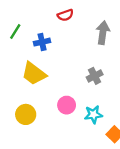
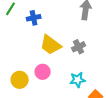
yellow trapezoid: (34, 74) -> (51, 45), moved
pink circle: (67, 105) -> (43, 72), moved

